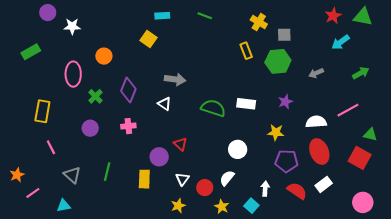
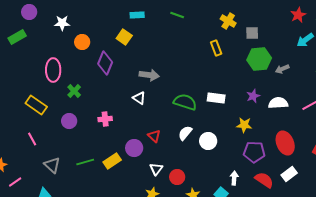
white star: (72, 26) -> (62, 23), moved
green rectangle: (31, 52) -> (17, 37), moved
orange circle: (104, 56) -> (82, 42), moved
green hexagon: (278, 61) -> (259, 59), moved
purple diamond: (128, 90) -> (105, 63), moved
yellow rectangle: (42, 111) -> (36, 105), moved, turned -65
white semicircle: (316, 122) -> (278, 103), moved
green line: (107, 172) -> (85, 162), turned 60
white semicircle: (227, 178) -> (185, 133), moved
yellow rectangle: (144, 179) -> (112, 161), moved, turned 54

